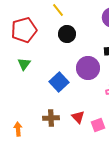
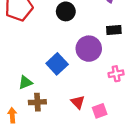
green triangle: (24, 64) -> (25, 82), moved, turned 32
brown cross: (51, 118) -> (37, 102), moved

